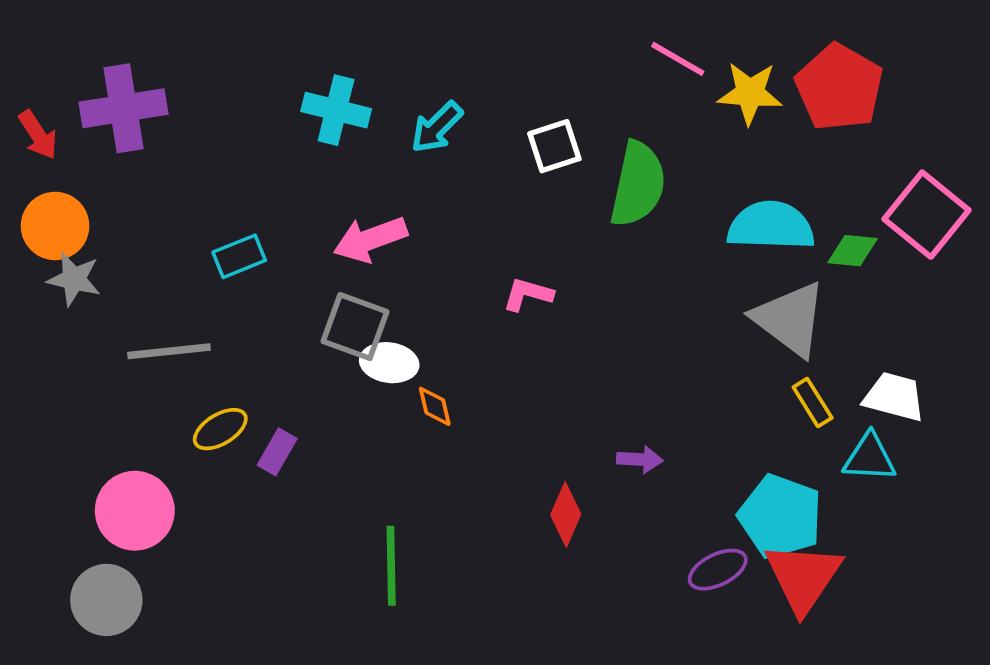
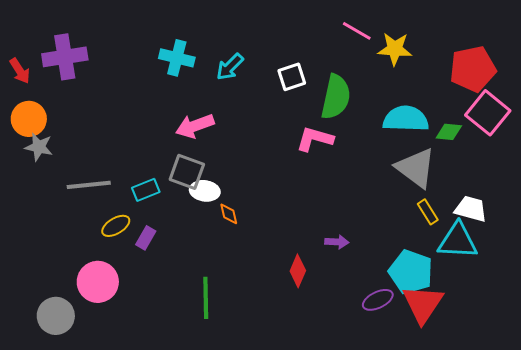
red pentagon: (839, 87) -> (473, 69), moved, turned 30
cyan rectangle: (239, 256) -> (146, 190), moved
pink L-shape: (528, 294) -> (315, 139), moved, size x1.4
cyan triangle: (870, 458) -> (458, 241), size x1.4
pink circle: (135, 511) -> (98, 282), moved

